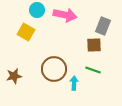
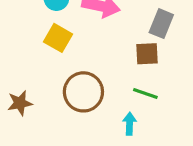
yellow square: (26, 32) -> (58, 38), moved
cyan arrow: (74, 83) -> (130, 124), moved

